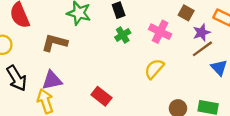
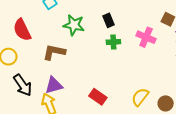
green cross: (123, 35) -> (113, 42), turned 32
yellow semicircle: (154, 69) -> (140, 97), moved

